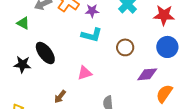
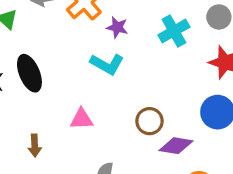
brown circle: (125, 47) -> (149, 121), moved
brown arrow: (60, 97) -> (35, 145), turned -56

